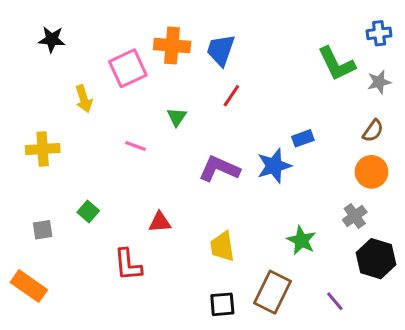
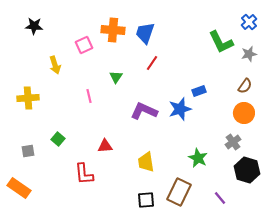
blue cross: (379, 33) -> (249, 22), turned -35
pink square: (128, 68) -> (84, 45), size x0.7
pink line: (135, 146) -> (89, 96), turned 56

